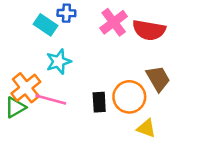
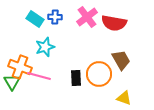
blue cross: (66, 13) -> (55, 17), moved
orange cross: (26, 88) -> (20, 67), turned -30
green triangle: (15, 107) -> (12, 82), turned -30
yellow triangle: (146, 128) -> (124, 98), moved

